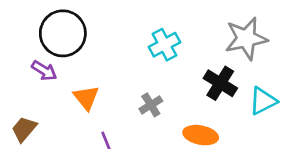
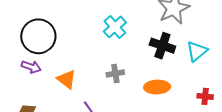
gray cross: (151, 105) -> (115, 74), turned 36

